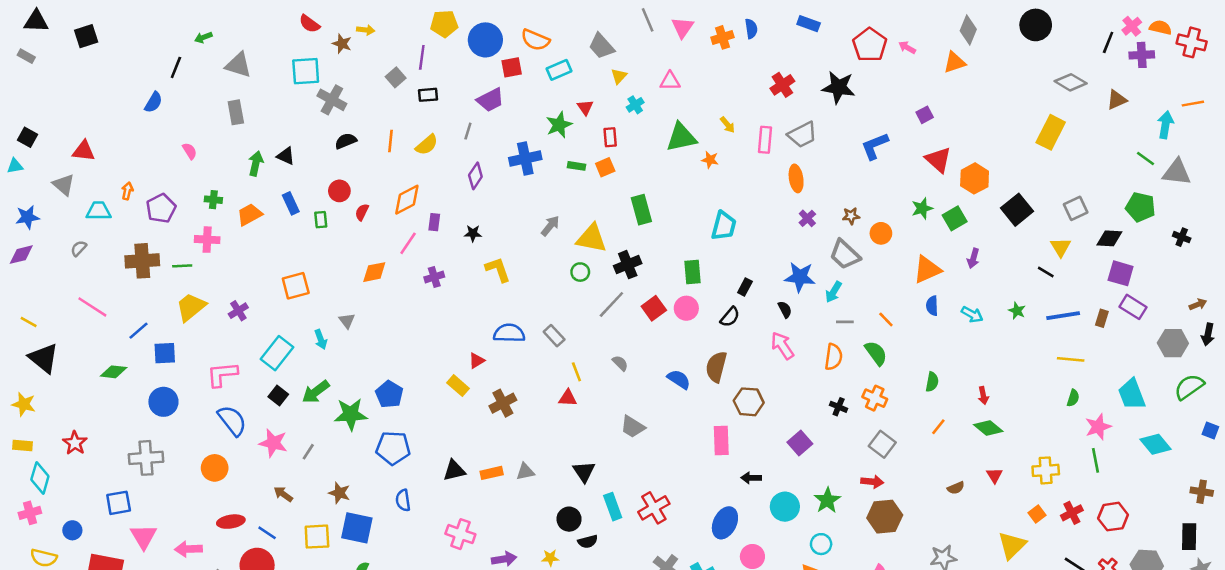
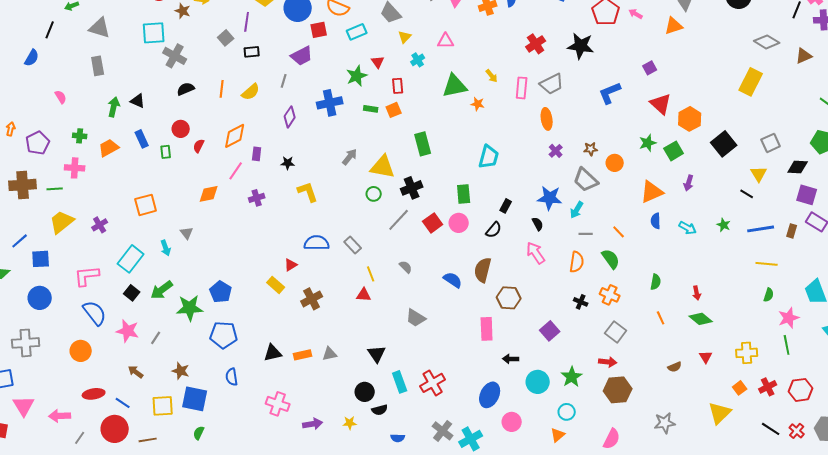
orange line: (938, 427) -> (661, 318), turned -64

